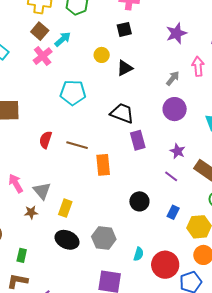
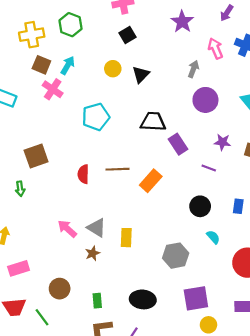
orange rectangle: (103, 165) -> (151, 181), turned 65
purple line: (171, 176) -> (209, 168), moved
black ellipse: (67, 240) -> (143, 299), moved
cyan semicircle: (139, 254) -> (213, 237), moved, turned -40

